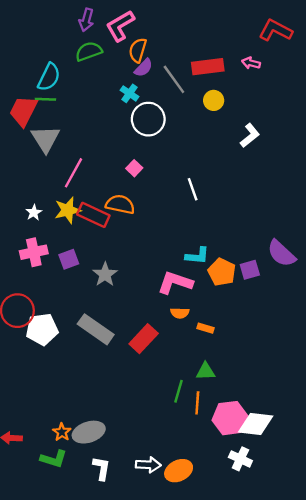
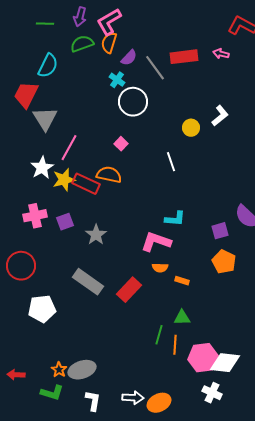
orange semicircle: (138, 50) -> (109, 43), moved
green line: (45, 99) -> (45, 24), moved
yellow circle: (214, 100) -> (191, 128), moved
white star: (34, 213) -> (42, 168), moved, size x1.6
orange pentagon: (222, 272) -> (224, 262), moved
white pentagon: (42, 329) -> (42, 309), moved

